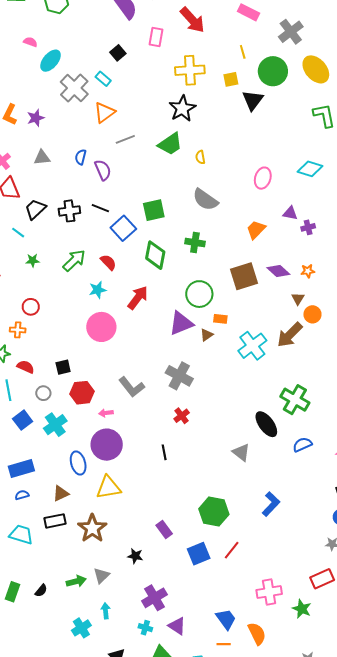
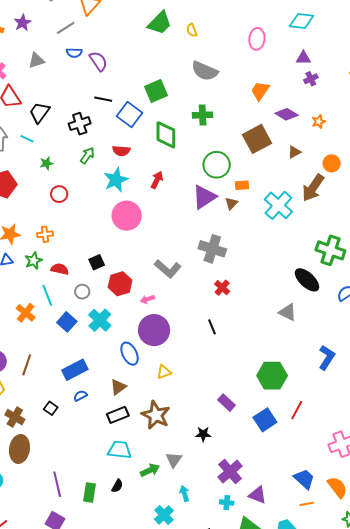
gray line: (125, 139) -> (66, 28), moved
blue semicircle: (81, 157) -> (74, 53), turned -91
black cross: (69, 211) -> (80, 124), moved
purple triangle: (290, 213) -> (303, 58), moved
green arrow: (74, 260) -> (87, 155), size x0.7
red semicircle: (108, 262) -> (121, 151), turned 150
purple diamond: (278, 271) -> (287, 114), moved
cyan star: (98, 290) -> (116, 180), size x1.4
red arrow: (138, 298) -> (157, 180), size x0.7
brown triangle: (298, 299) -> (294, 152), moved, turned 40
red circle: (31, 307) -> (59, 194), moved
yellow triangle: (108, 487) -> (164, 372), size x0.6
cyan trapezoid: (21, 534) -> (120, 450), moved

